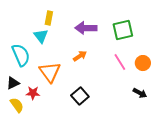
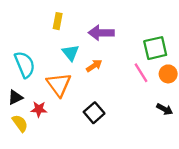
green square: (123, 30) -> (155, 48), moved
cyan triangle: (41, 36) -> (71, 53), moved

